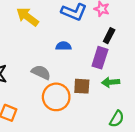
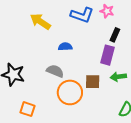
blue semicircle: (64, 46) -> (65, 47), moved

